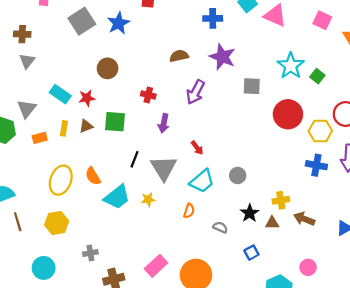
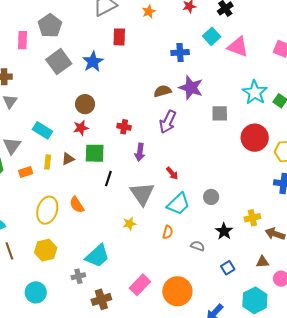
brown semicircle: (179, 56) -> (163, 91), moved
red star: (87, 98) -> (81, 128), moved
black line: (135, 159) -> (108, 179), moved
cyan trapezoid: (117, 197) -> (97, 256), moved
brown triangle: (272, 223) -> (262, 262), moved

